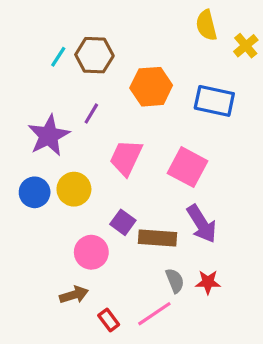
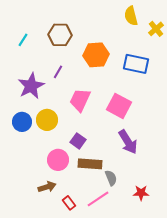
cyan line: (58, 57) -> (23, 40), moved
brown rectangle: (158, 238) -> (90, 164), moved
red star: (208, 282) -> (141, 193), moved

